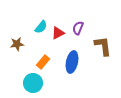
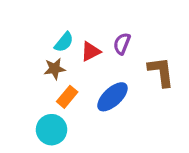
brown star: (17, 44) -> (55, 69), moved
blue ellipse: (72, 62) -> (112, 97), turned 35

